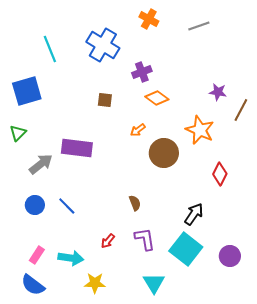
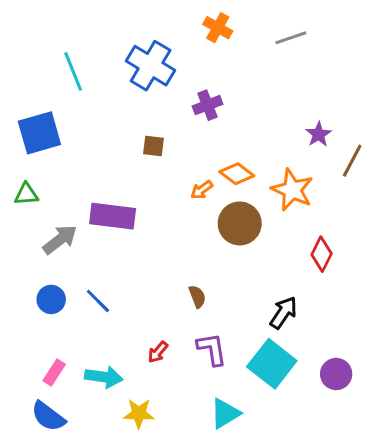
purple star: (218, 92) -> (319, 134), turned 30
orange diamond: (157, 98) -> (237, 174), moved
green triangle: (18, 133) -> (26, 194), turned 42
cyan triangle: (154, 283) -> (225, 413), turned 30

